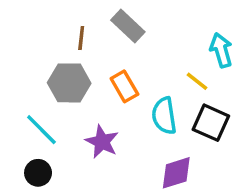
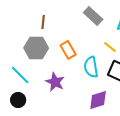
gray rectangle: (128, 26) -> (93, 16), moved

